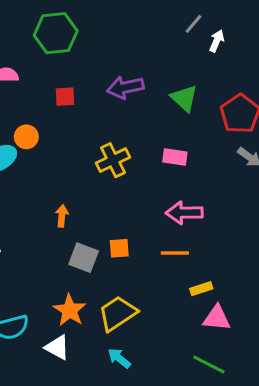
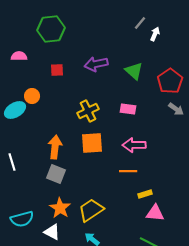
orange arrow: (62, 216) -> (55, 147), size x1.6
orange square: (119, 248) -> (92, 143), moved, size x1.6
gray square: (84, 258) -> (56, 174), moved

